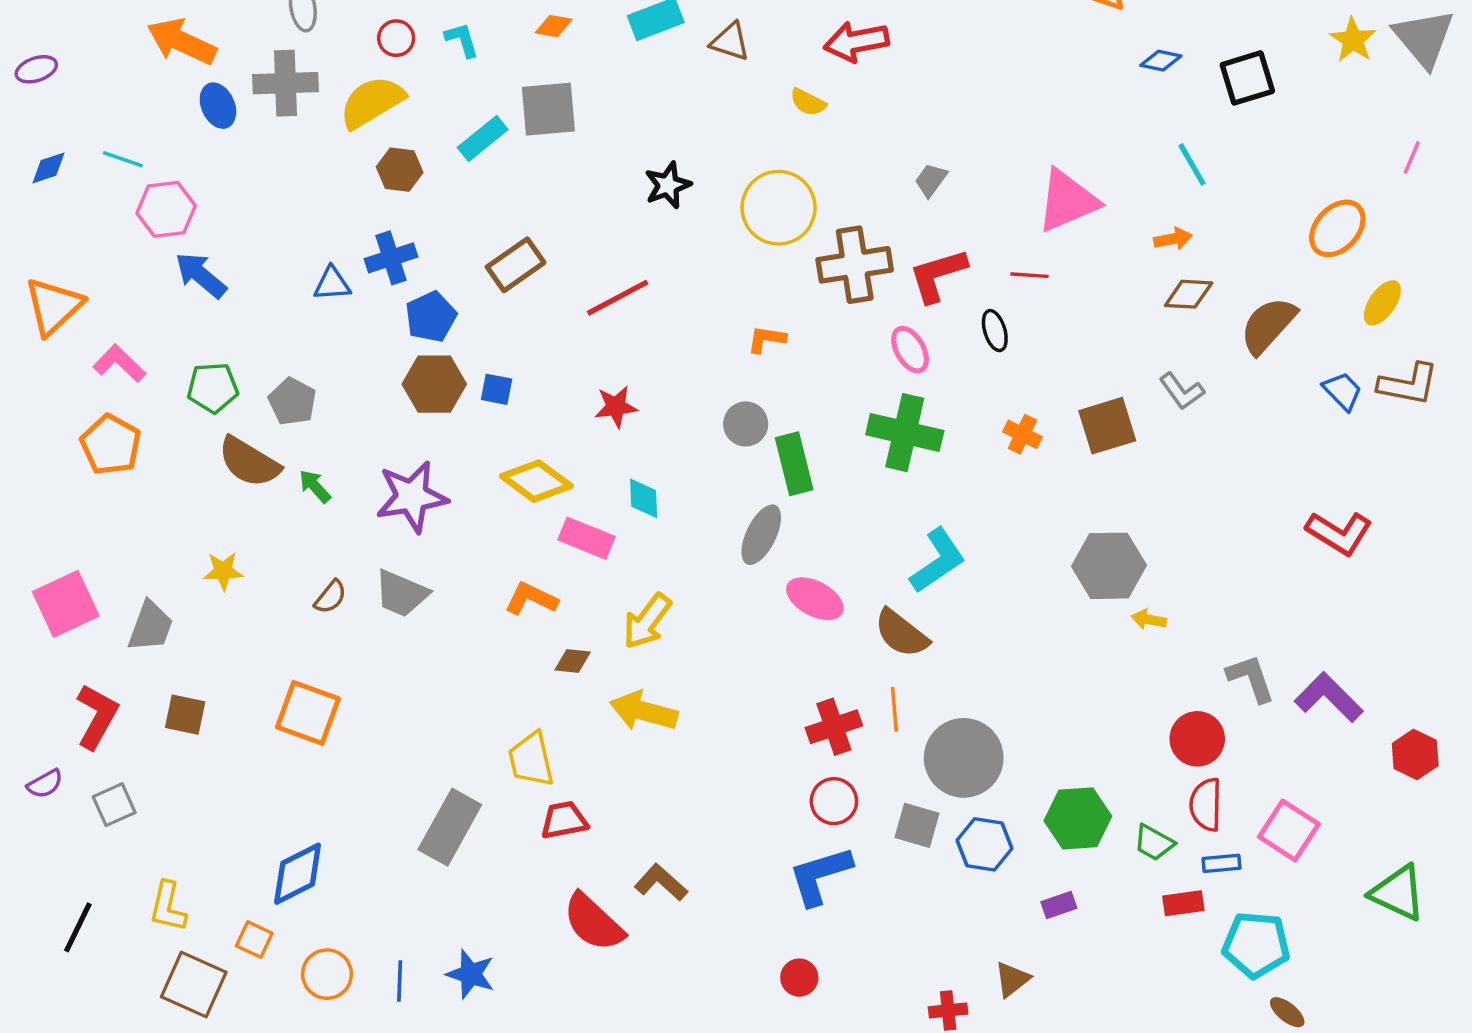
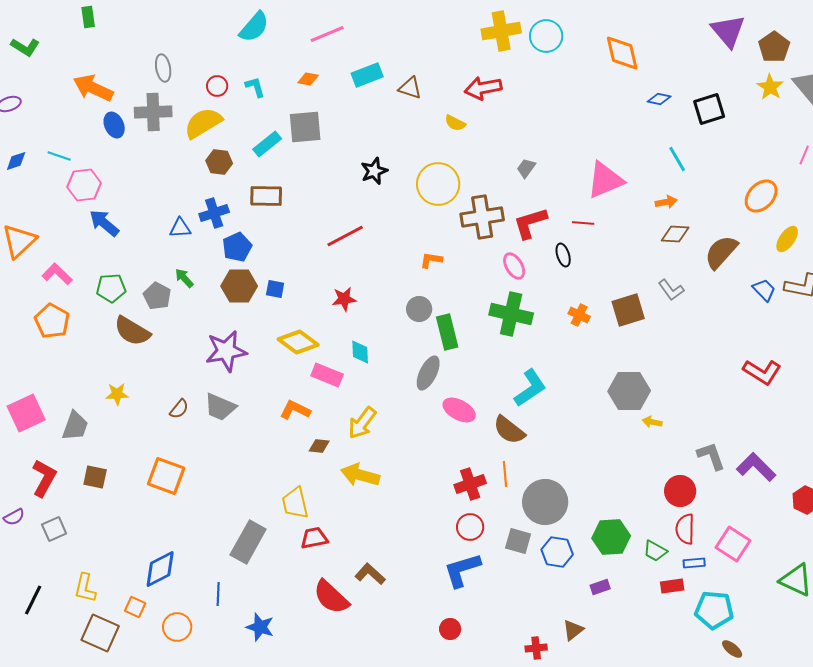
brown rectangle: (516, 265) -> (266, 196), moved, turned 36
green arrow: (315, 486) -> (184, 278), moved
blue line: (400, 981) -> (218, 594), moved

